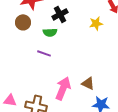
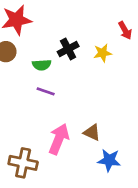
black cross: (60, 14) -> (68, 49), moved
purple line: (44, 53) -> (46, 91), moved

